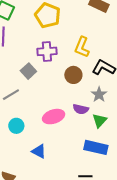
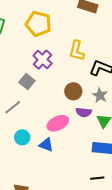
purple cross: (47, 51) -> (43, 60), turned -36
brown circle: (73, 75) -> (73, 91), moved
blue triangle: (39, 151) -> (46, 145), moved

